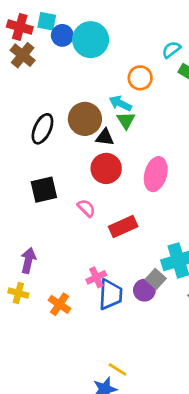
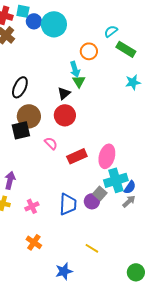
cyan arrow: (120, 103) -> (75, 69), turned -133
brown circle: (85, 119) -> (29, 116), moved
black triangle: (105, 137) -> (64, 93), turned -48
pink ellipse: (156, 174) -> (107, 156), moved
pink cross: (96, 277) -> (32, 206), moved
orange cross: (59, 304) -> (34, 242), moved
yellow line: (117, 369) -> (92, 248), moved

